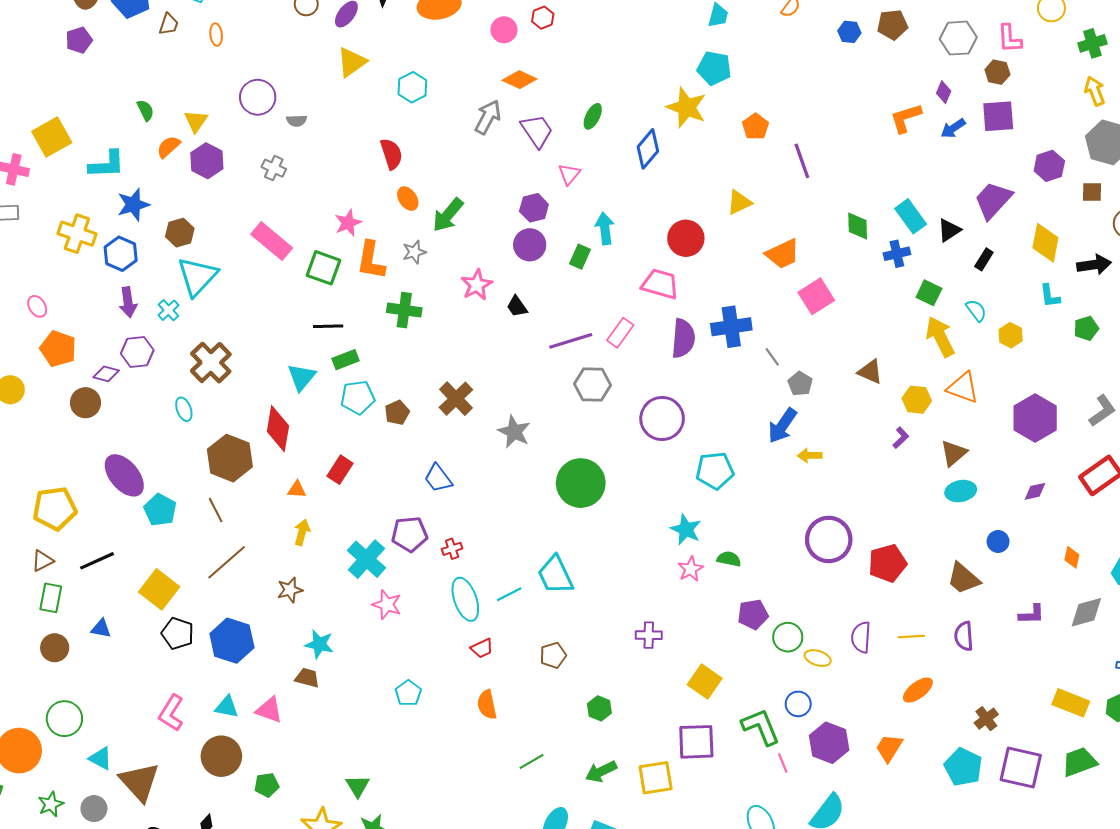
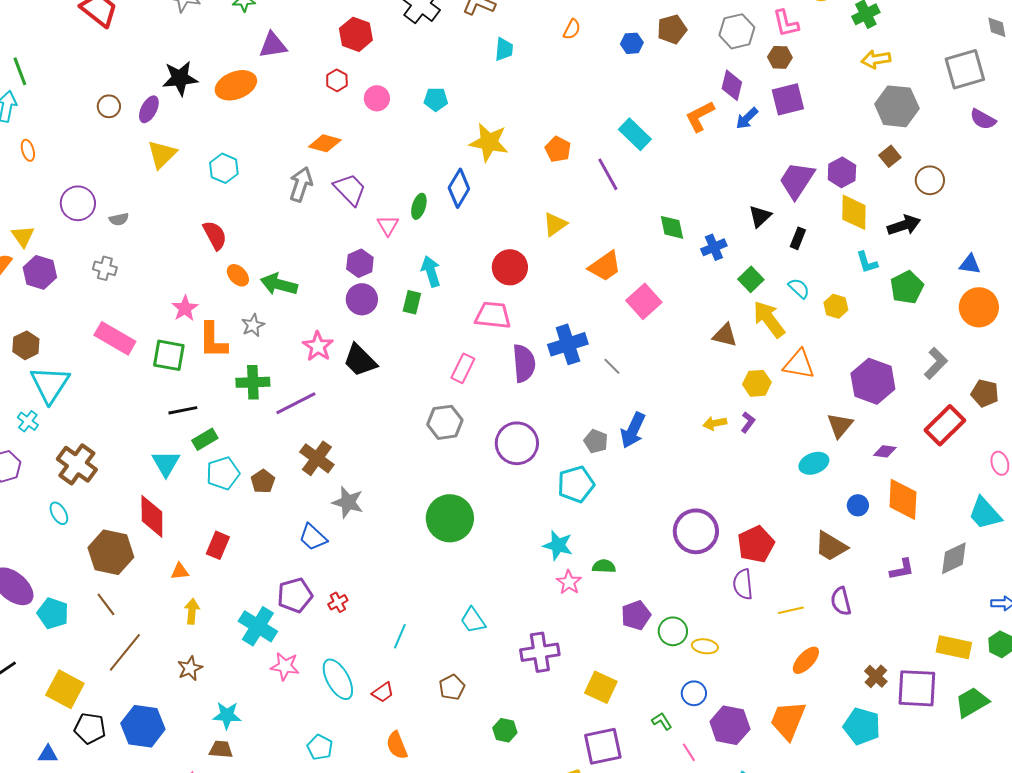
pink circle: (504, 30) -> (377, 98), moved
cyan pentagon: (714, 68) -> (436, 99), moved, size x0.7
yellow arrow: (1095, 91) -> (876, 59), turned -68
purple diamond: (944, 92) -> (732, 85), size x1.4
green ellipse: (593, 116) -> (419, 206), moved
purple hexagon: (1049, 166) -> (842, 172), moved
brown square: (1092, 192) -> (890, 156), turned -30
green arrow: (448, 215) -> (279, 284), turned 75
cyan rectangle: (911, 216) -> (635, 134), moved
green square: (929, 293) -> (751, 279), turned 30
black trapezoid: (517, 306) -> (360, 360), size x1.6
green pentagon: (1086, 328) -> (907, 287), size x1.4
purple line: (571, 341) -> (296, 403), moved
brown triangle: (870, 372) -> (725, 335), moved
gray pentagon: (800, 384) -> (596, 441), moved
gray star: (514, 432) -> (348, 502), moved
brown triangle: (954, 453) -> (840, 425), moved
yellow arrow: (810, 456) -> (715, 423), moved
purple diamond: (1035, 491) -> (885, 451), turned 30
orange diamond: (1072, 557) -> (903, 499), moved, size x2.0
cyan trapezoid: (555, 575) -> (473, 620), moved, size x0.7
cyan line: (509, 594) -> (400, 636), turned -30
cyan ellipse: (465, 599) -> (338, 679), moved
blue triangle: (101, 629) -> (48, 754), moved
purple cross: (649, 635) -> (540, 652), size x1.5
purple semicircle: (861, 637) -> (743, 584), moved
green L-shape: (761, 727) -> (662, 721), size x0.5
orange trapezoid: (889, 748) -> (788, 720), size x1.4
purple square: (1021, 768) -> (917, 688), moved

